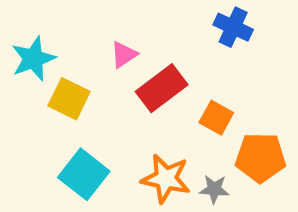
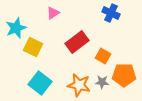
pink triangle: (124, 54) -> (53, 13), moved
gray star: (214, 189) -> (102, 82), moved

